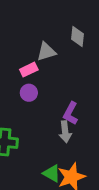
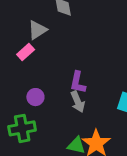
purple circle: (29, 93) -> (35, 97), moved

